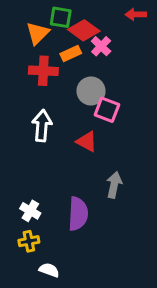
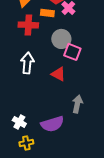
orange rectangle: (71, 53) -> (47, 13), turned 32
purple semicircle: (78, 214) -> (52, 124), turned 70
yellow cross: (29, 241) -> (26, 143), moved

